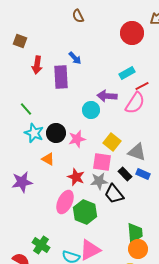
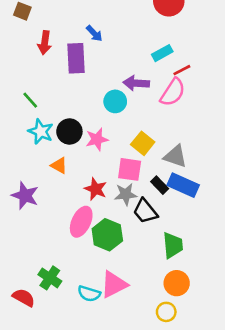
blue rectangle: (143, 174) -> (183, 185), size x1.6
purple star: (22, 182) -> (25, 196), turned 30
green trapezoid: (135, 233) -> (173, 245), moved

